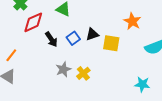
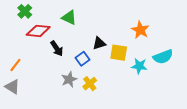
red diamond: (33, 22) -> (38, 31), turned 30
blue square: (73, 38) -> (83, 59), moved
cyan star: (142, 84) -> (139, 66), moved

